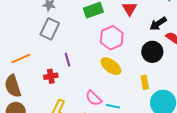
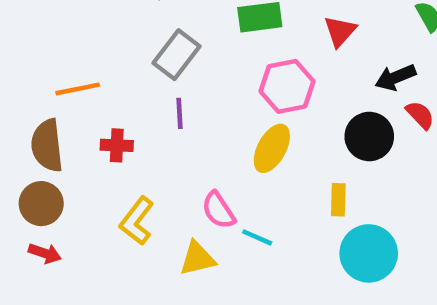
gray rectangle: (50, 29) -> (177, 55), moved
yellow ellipse: (111, 66) -> (272, 148), turned 70
red cross: (51, 76) -> (117, 145), moved

